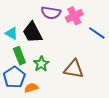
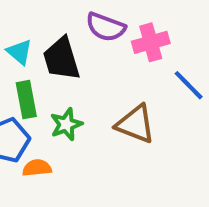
brown triangle: (74, 69) -> (135, 124), moved

